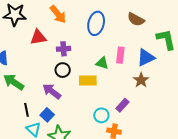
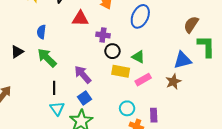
brown semicircle: (136, 19) -> (191, 25), moved, turned 84
pink rectangle: (120, 55) -> (143, 80), moved, turned 42
black circle: (63, 70) -> (112, 51), moved
purple rectangle: (122, 105) -> (154, 115), moved, turned -56
blue square: (47, 115) -> (84, 98), moved

